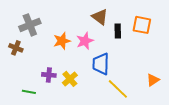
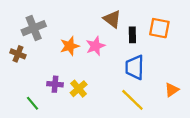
blue trapezoid: (101, 64) -> (135, 67), moved
green line: (29, 92) -> (33, 103), turned 40

